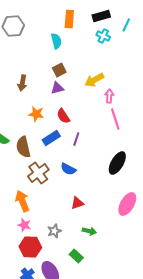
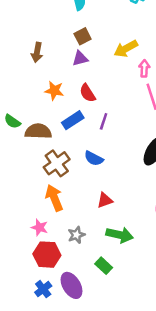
brown semicircle: (23, 147) -> (38, 131), turned 105
orange arrow: (22, 201) -> (54, 198), moved
green arrow: (89, 231) -> (120, 235), size x1.5

